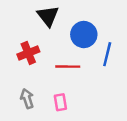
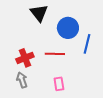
red cross: (28, 53) -> (25, 58), moved
pink rectangle: (60, 102) -> (59, 84), moved

